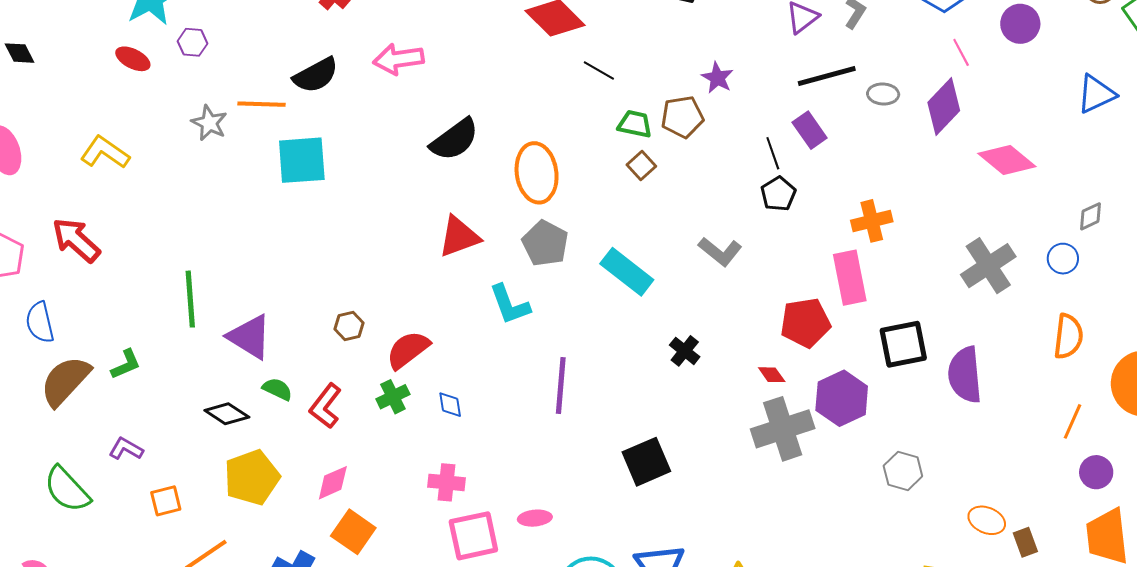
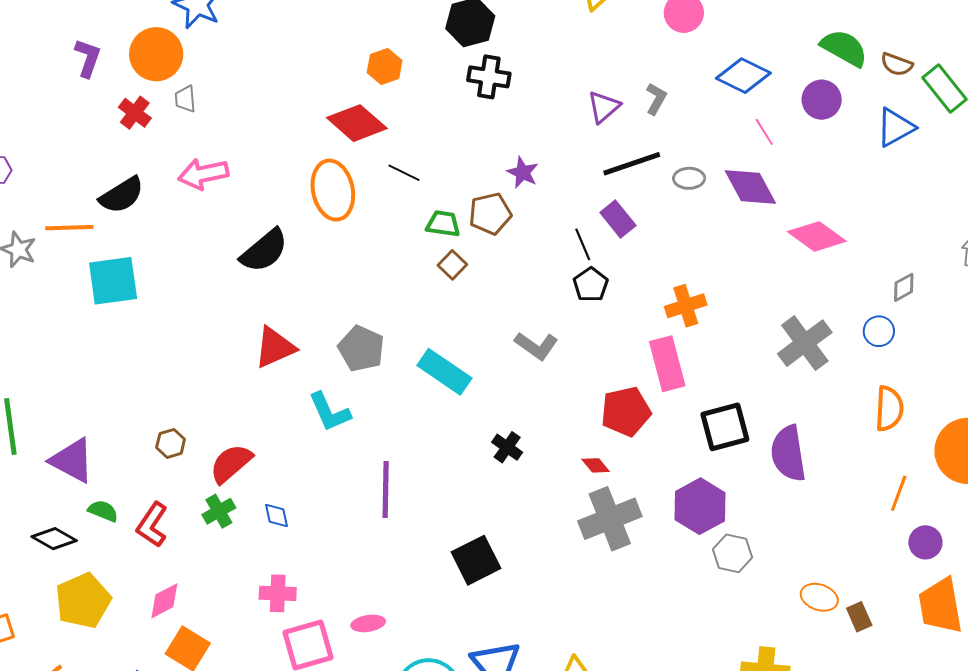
blue triangle: (1096, 94) -> (895, 127), moved
purple diamond: (944, 107) -> (750, 187), turned -68
orange ellipse: (537, 173) -> (333, 190), moved
purple hexagon: (842, 398) -> (700, 506), moved

